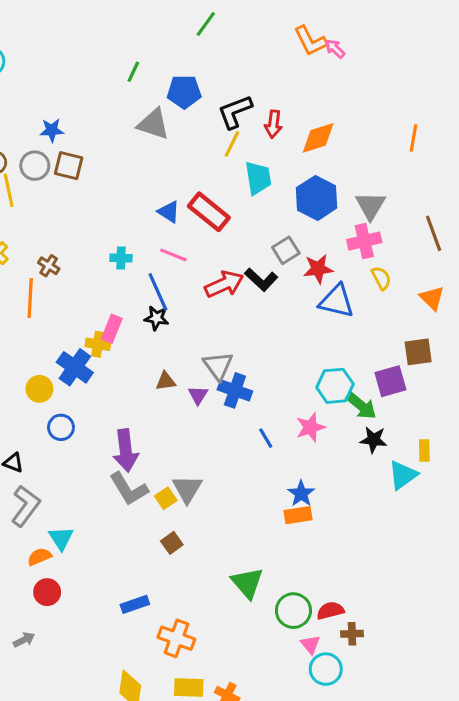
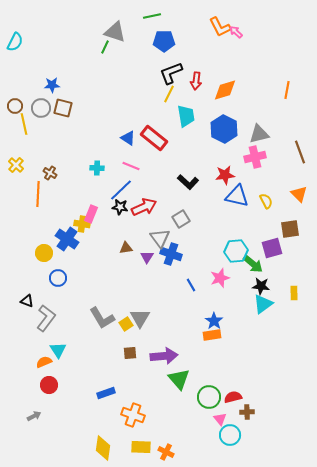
green line: (206, 24) -> (152, 16), turned 42
blue pentagon: (184, 92) -> (164, 41), moved
gray triangle: (153, 124) -> (115, 32), moved
gray triangle: (370, 206) -> (259, 134), turned 45
gray square: (286, 250) -> (181, 219), moved
yellow semicircle: (381, 278) -> (266, 201), moved
red arrow: (224, 284) -> (144, 207), moved
blue line: (158, 292) -> (121, 190), turned 70
purple arrow: (126, 450) -> (164, 356), moved, turned -88
cyan triangle: (403, 475) -> (263, 304), moved
gray L-shape: (26, 506) -> (46, 318), moved
brown square: (172, 543) -> (130, 353), turned 32

